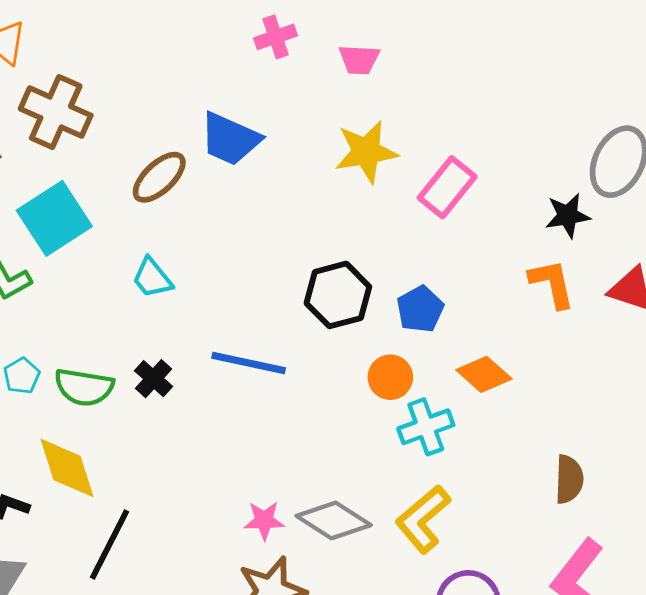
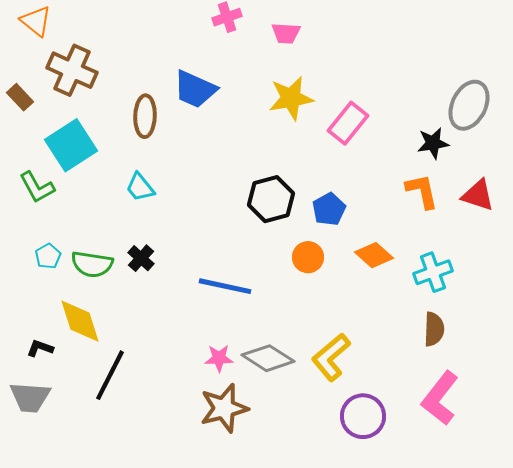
brown ellipse: (159, 177) -> (145, 116), turned -45
blue line: (249, 363) -> (225, 286), moved
cyan cross: (426, 427) -> (433, 272), moved

